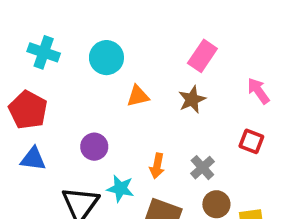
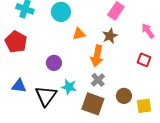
blue triangle: (33, 159) -> (19, 86), moved
orange arrow: (157, 166) -> (97, 56), moved, size x1.5
gray cross: (202, 168) -> (98, 80), moved

